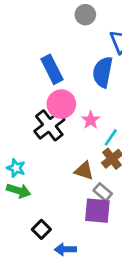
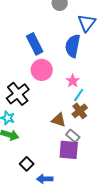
pink star: (91, 120) -> (73, 81), moved
black cross: (49, 125) -> (18, 94), moved

